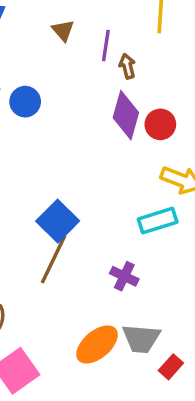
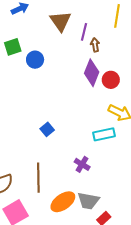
brown triangle: (63, 30) -> (60, 21), size x1.6
blue square: (58, 221) -> (47, 129), size x0.6
brown line: (53, 259) -> (38, 178), moved, turned -32

